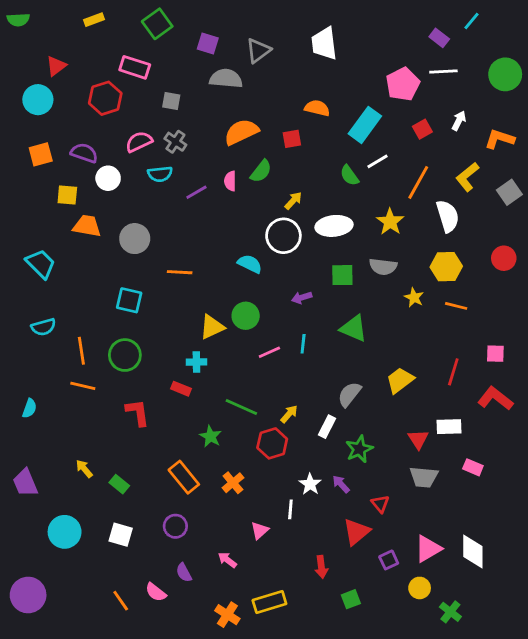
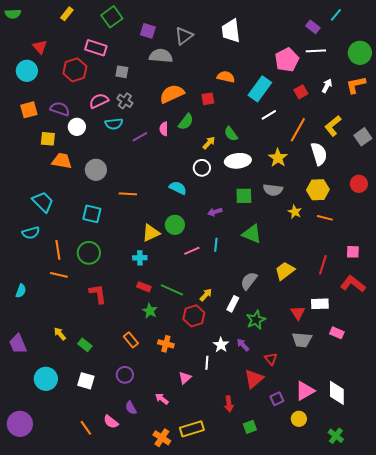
yellow rectangle: (94, 20) -> (67, 14), turned -32
red triangle: (56, 66) -> (40, 47), turned -35
orange L-shape: (500, 139) -> (356, 85), moved, turned -30
green semicircle: (349, 175) -> (231, 134), moved
white circle: (283, 236) -> (202, 168), size x0.7
cyan trapezoid: (41, 264) -> (43, 202), moved
red rectangle: (181, 389) -> (144, 287), moved
orange rectangle: (184, 477) -> (131, 340), size x0.7
orange cross: (233, 483) -> (166, 344), turned -35
green cross: (450, 612) -> (336, 436), moved

